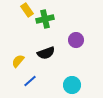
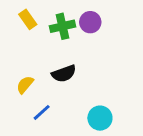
yellow rectangle: (27, 10) -> (28, 19), moved
purple circle: (76, 40) -> (90, 22), moved

